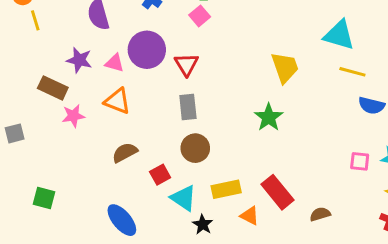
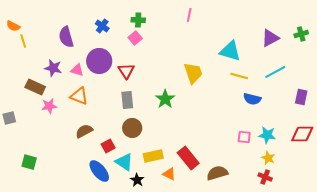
green star: (269, 117) -> (165, 99), moved
brown semicircle: (320, 214) -> (217, 173), size x1.5
blue ellipse: (122, 220) -> (99, 171), moved

